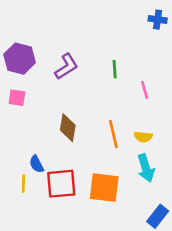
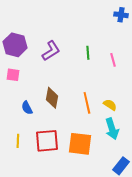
pink line: (145, 90) -> (113, 60), moved
yellow semicircle: (143, 137) -> (110, 105), turned -152
blue semicircle: (36, 164) -> (27, 108), moved

